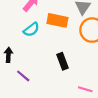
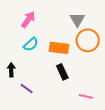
orange rectangle: (57, 20) -> (59, 48), moved

